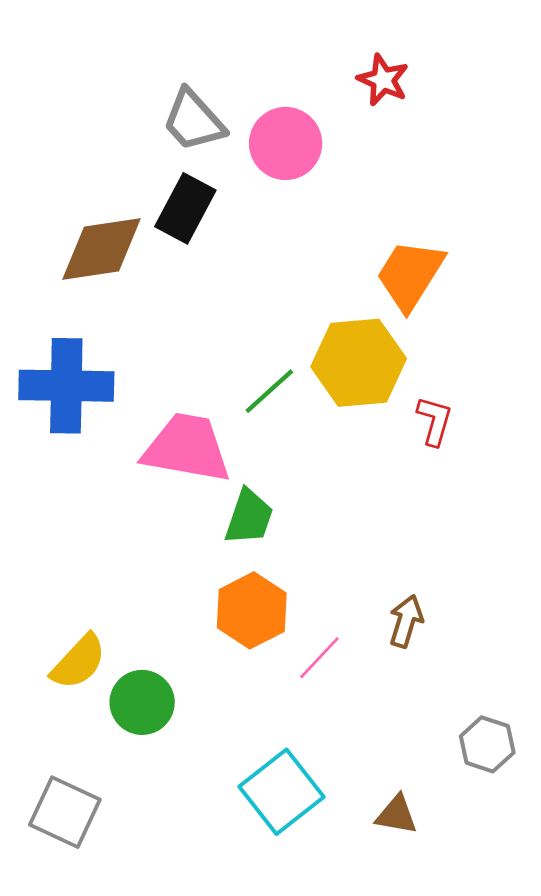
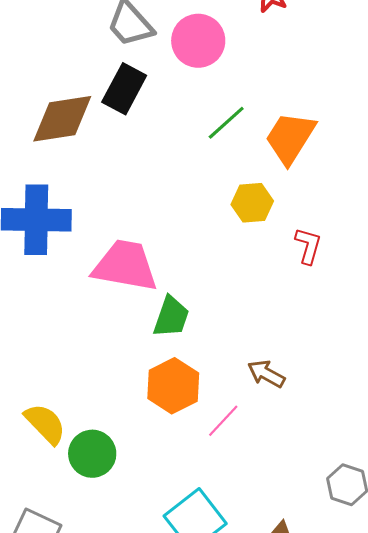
yellow hexagon: (359, 363) -> (252, 203), size x0.6
green line: (269, 391) -> (226, 123), moved
brown arrow: (406, 621) -> (266, 374), moved, turned -78
yellow semicircle: (78, 662) -> (45, 424), turned -87

